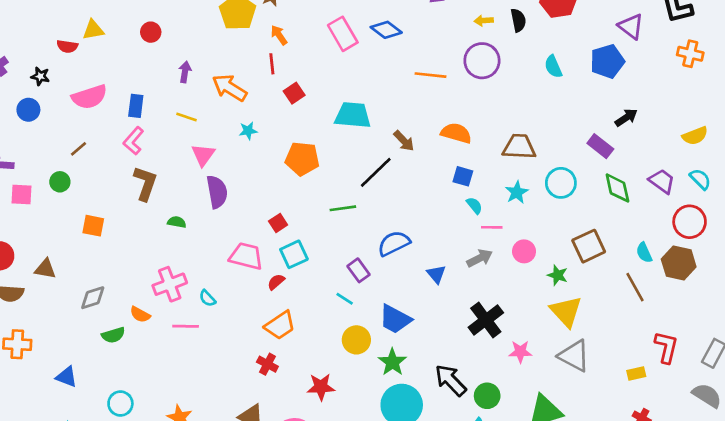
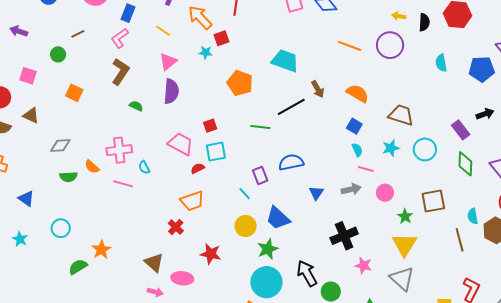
red square: (294, 93) -> (221, 38), moved
pink square: (21, 195) -> (28, 76), moved

